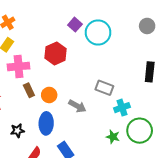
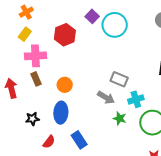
red hexagon: (56, 53) -> (65, 35), moved
brown rectangle: (29, 90) -> (36, 79), moved
gray arrow: (77, 106) -> (106, 97), moved
green star: (113, 137) -> (120, 118), moved

